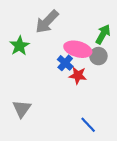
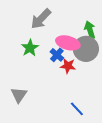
green arrow: (103, 34) -> (90, 30), turned -48
green star: (19, 46) -> (30, 48), moved
gray circle: (98, 56) -> (86, 49), size x1.6

